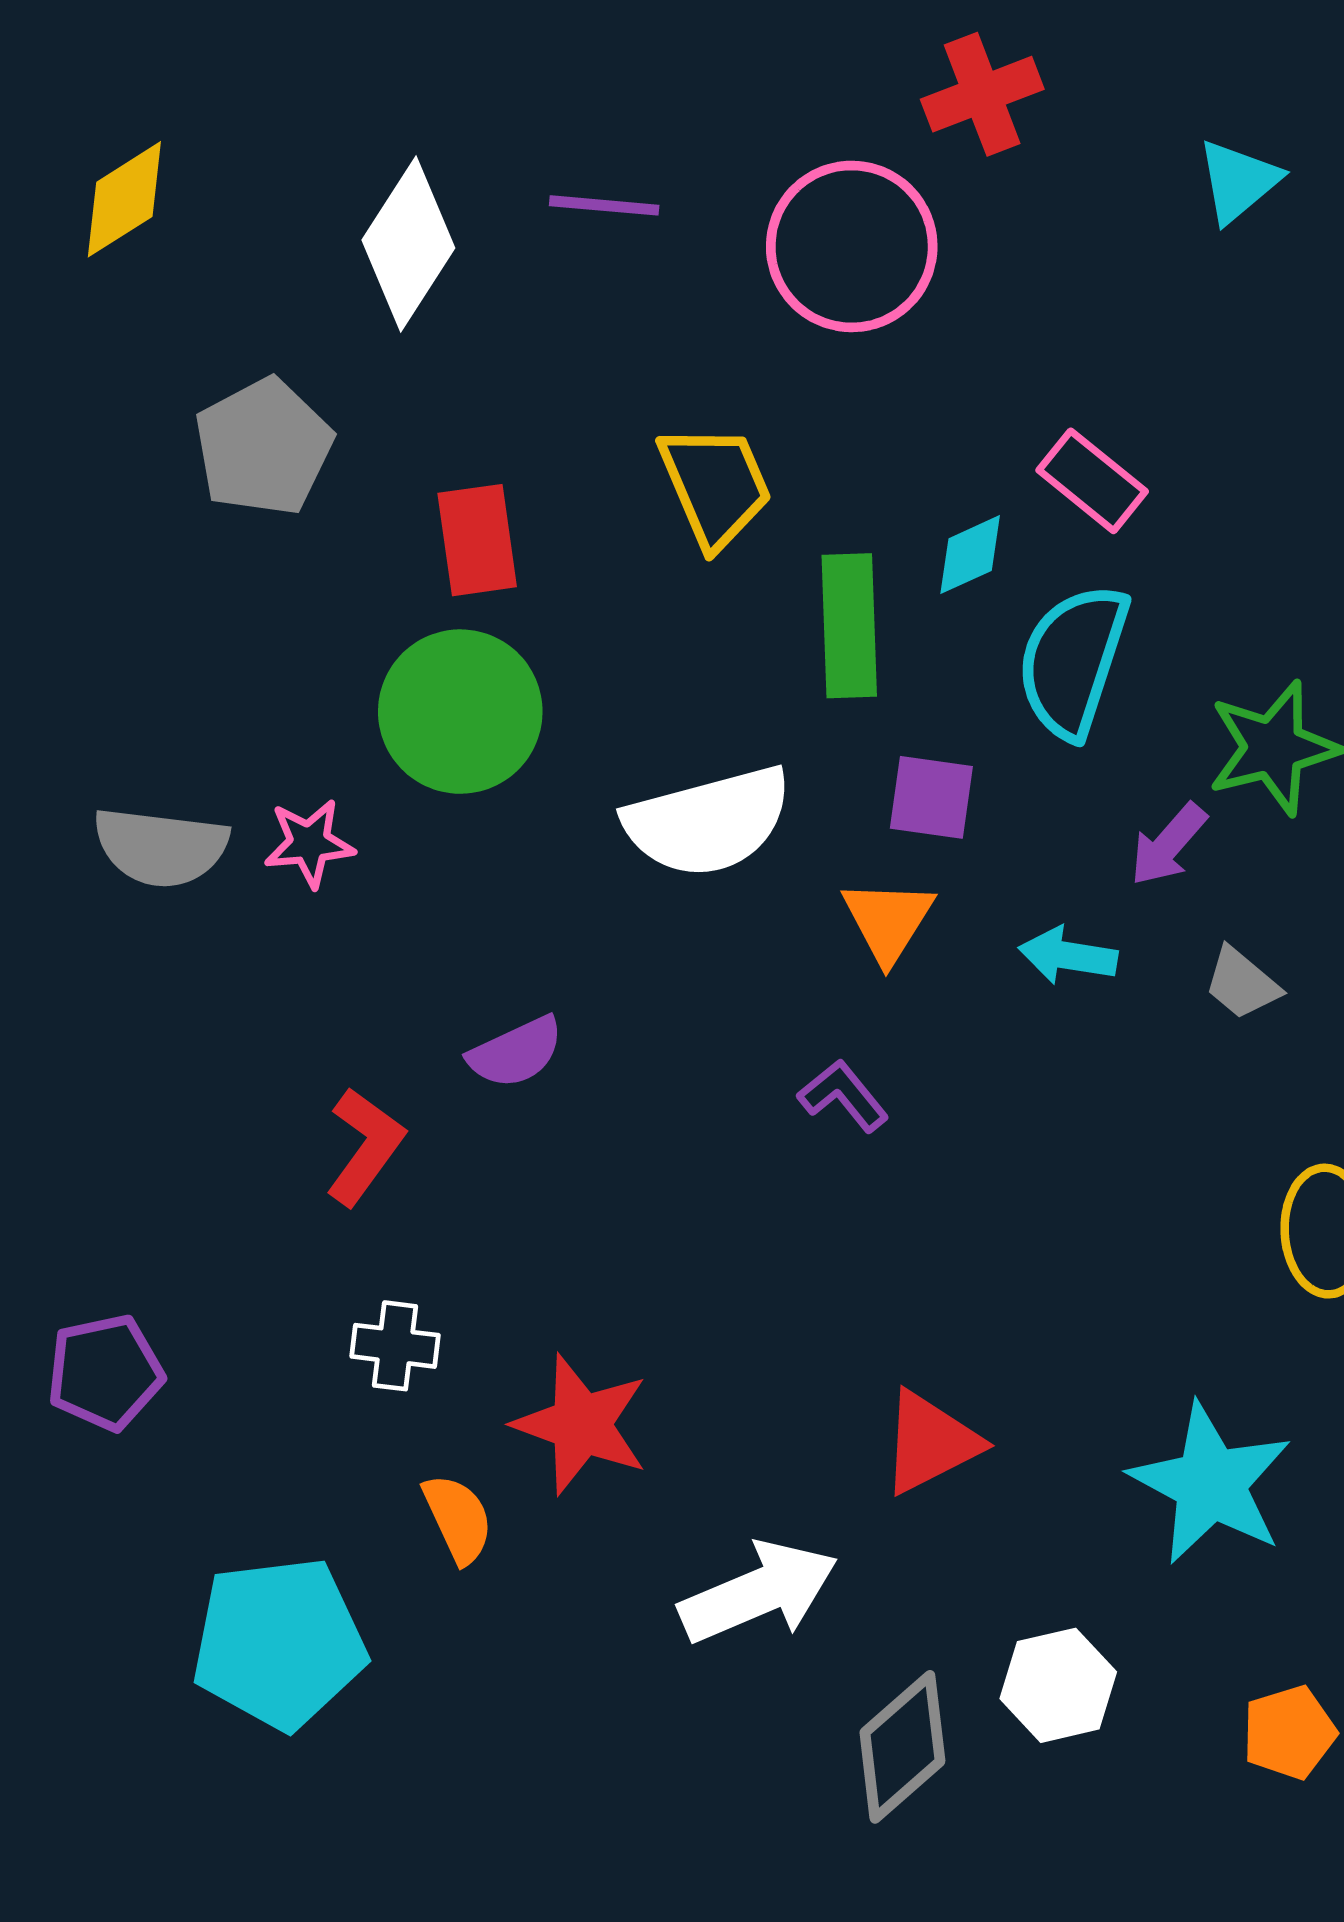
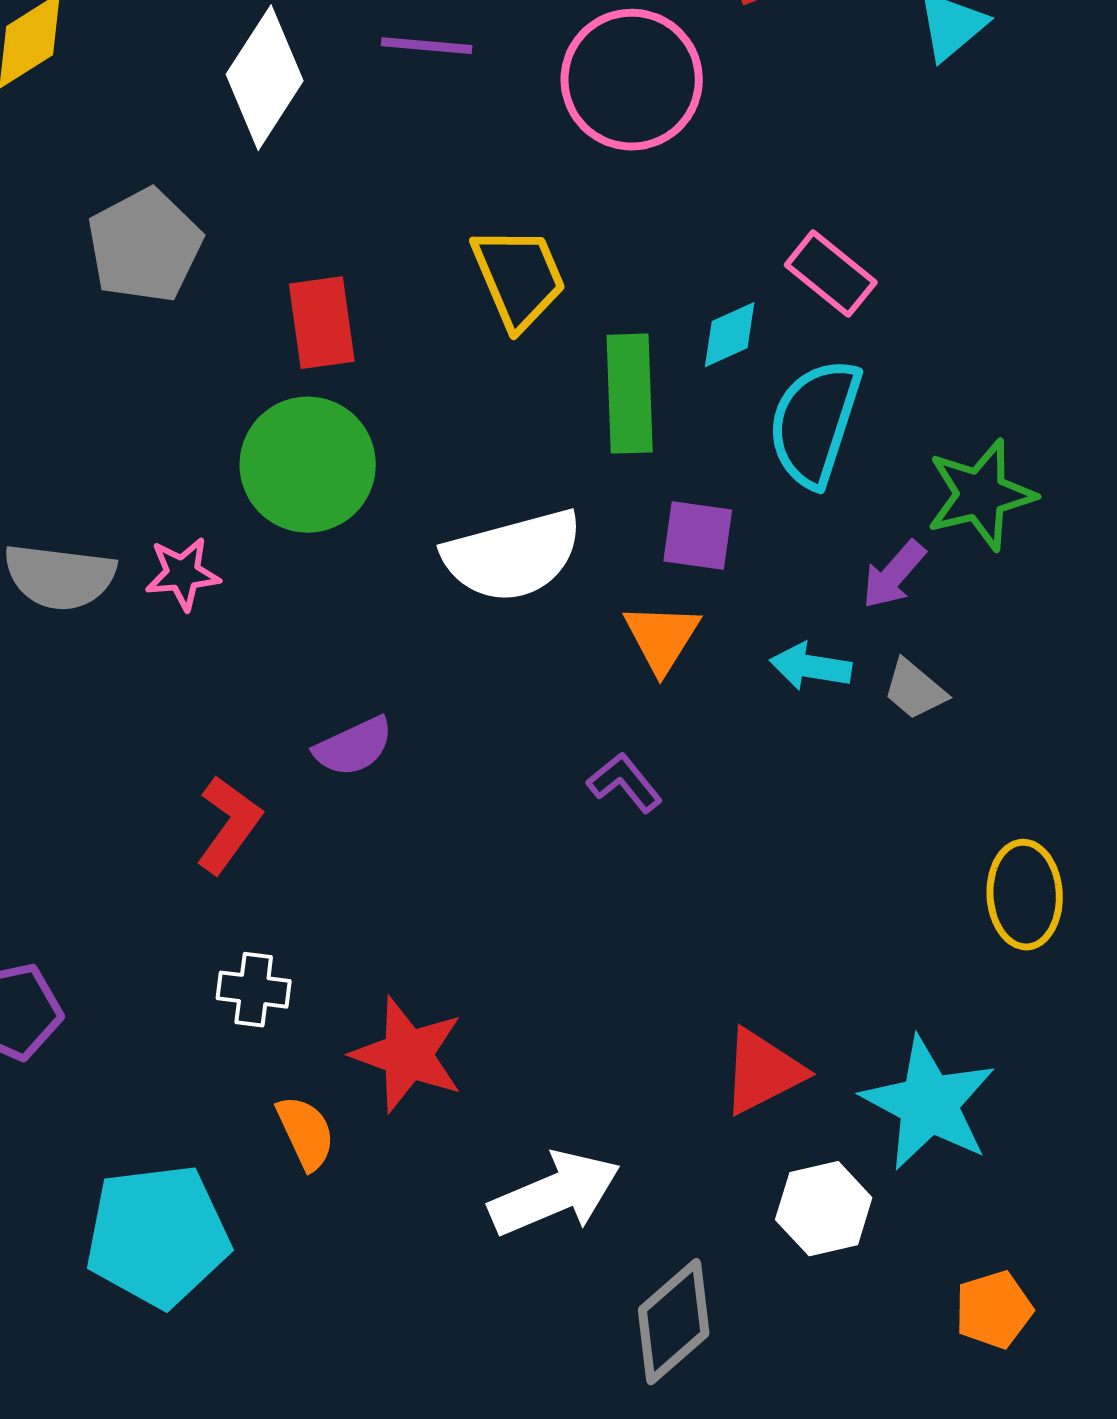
gray trapezoid: (1242, 983) -> (915, 690), moved
red triangle: (930, 1442) -> (763, 1072), moved
white hexagon: (1058, 1685) -> (824, 1209), moved

